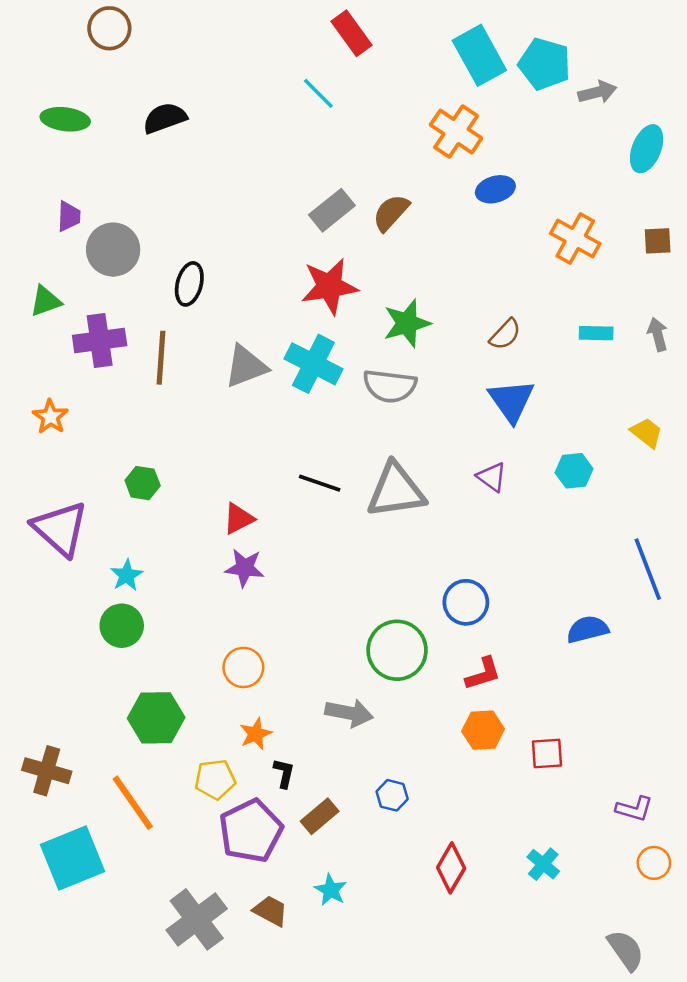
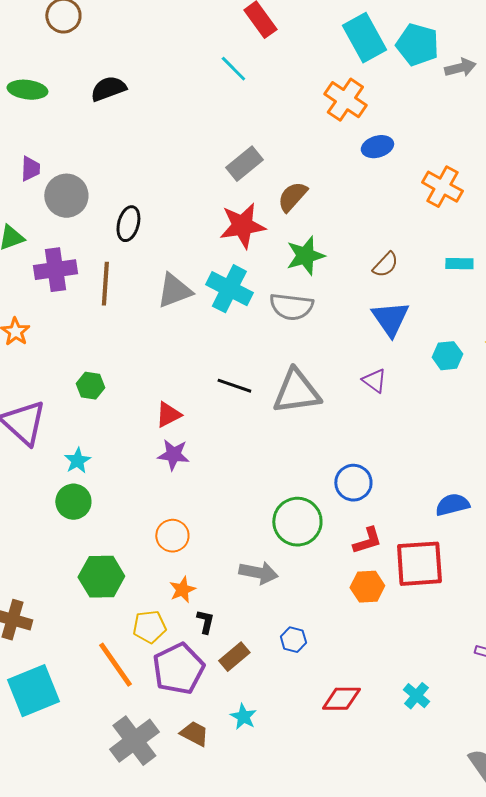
brown semicircle: (391, 213) -> (292, 197), moved
cyan hexagon: (574, 471) -> (447, 356), moved
red square: (547, 753) -> (419, 564), moved, size x1.8
orange line: (133, 803) -> (115, 665), moved
red diamond: (451, 868) -> (341, 699), turned 60

